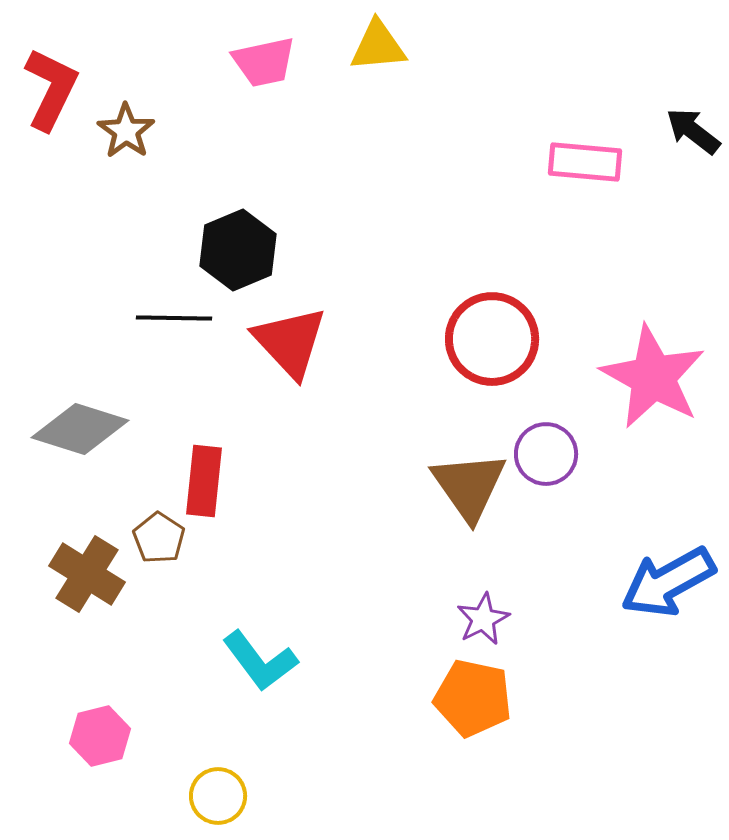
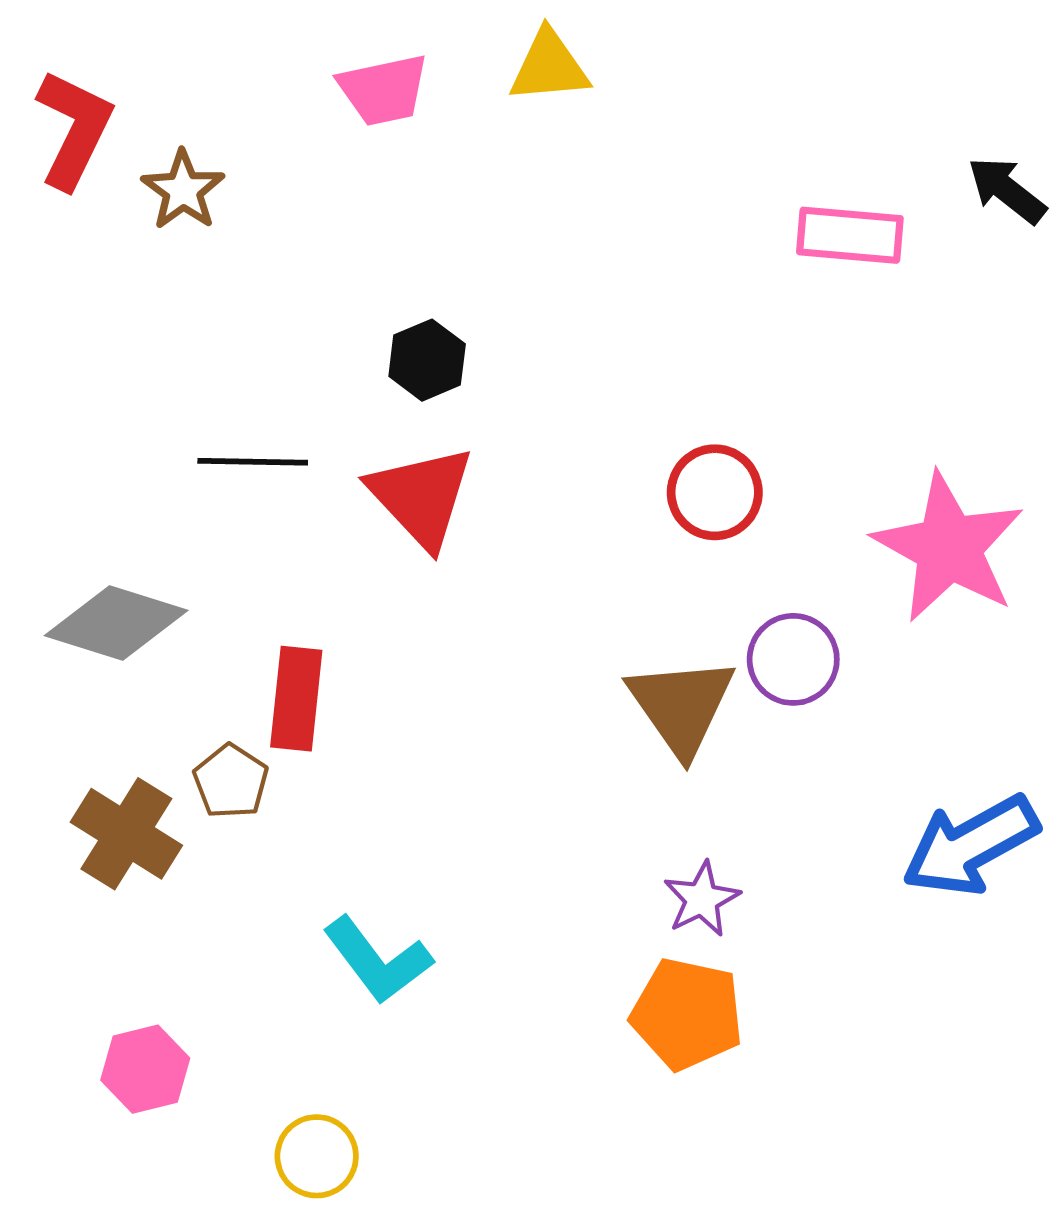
black hexagon: (238, 250) -> (427, 360), moved, size x0.7
red circle: (492, 339) -> (715, 492), size x0.7

